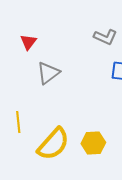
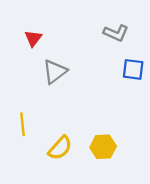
yellow semicircle: (53, 144) -> (60, 148), size x0.7

